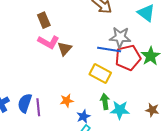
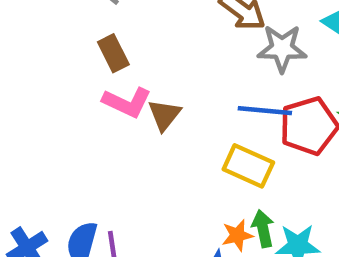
gray star: (120, 37) -> (282, 48), moved
orange star: (67, 101) -> (237, 235), moved

